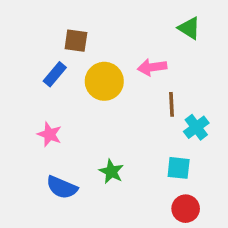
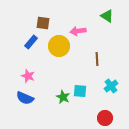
pink arrow: (152, 67) -> (78, 31), moved
cyan cross: (196, 127) -> (111, 86), moved
cyan square: (179, 168) -> (80, 91), moved
blue semicircle: (62, 187) -> (25, 98), moved

